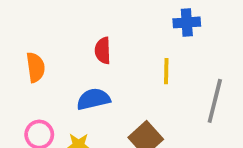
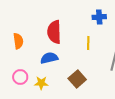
red semicircle: (103, 51) -> (54, 32), size x1.6

